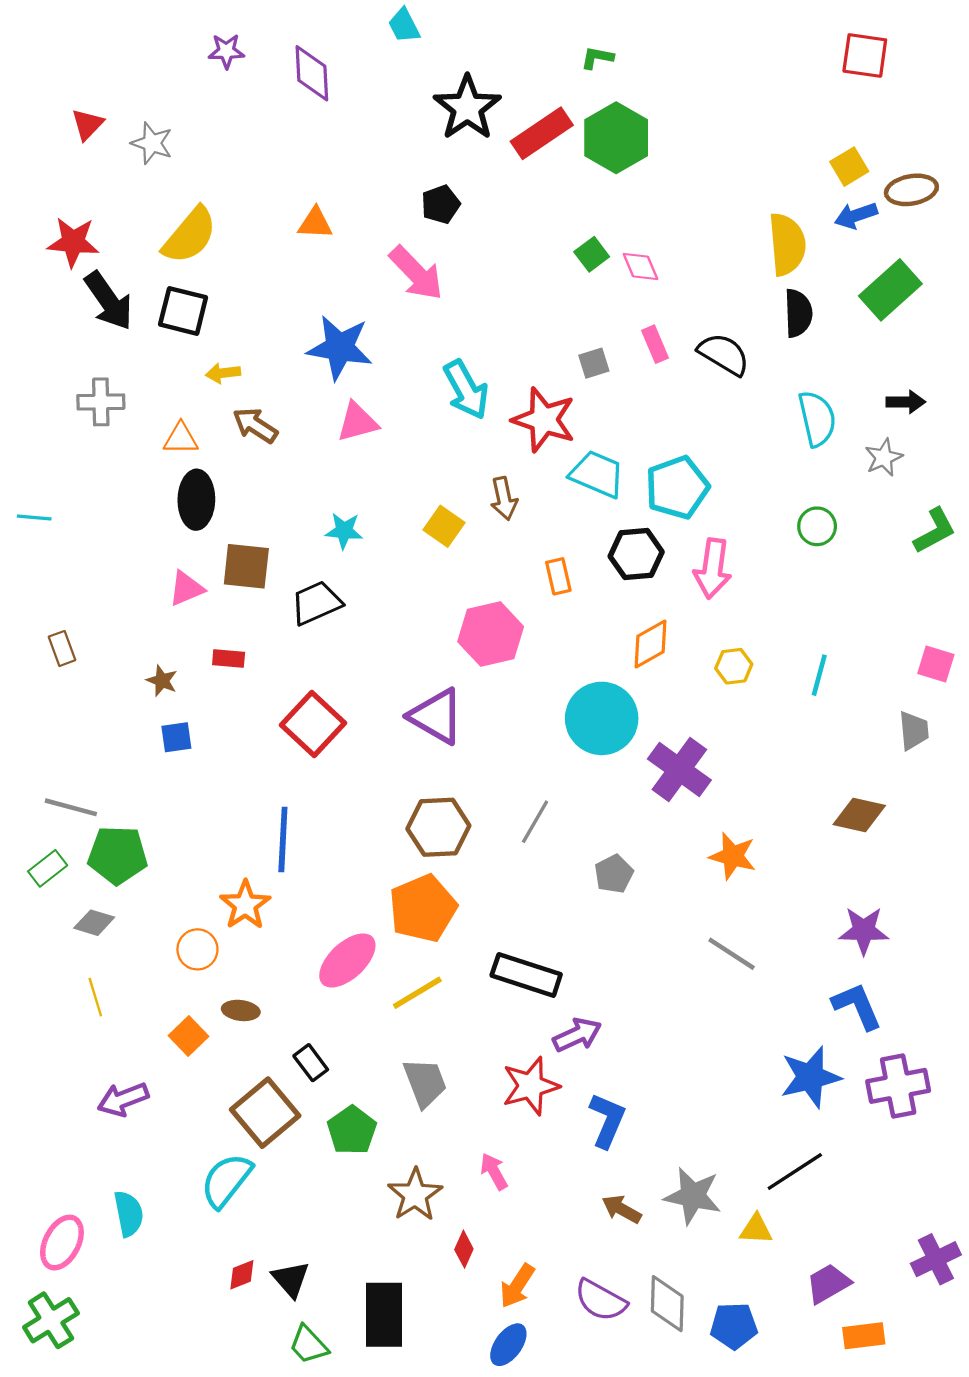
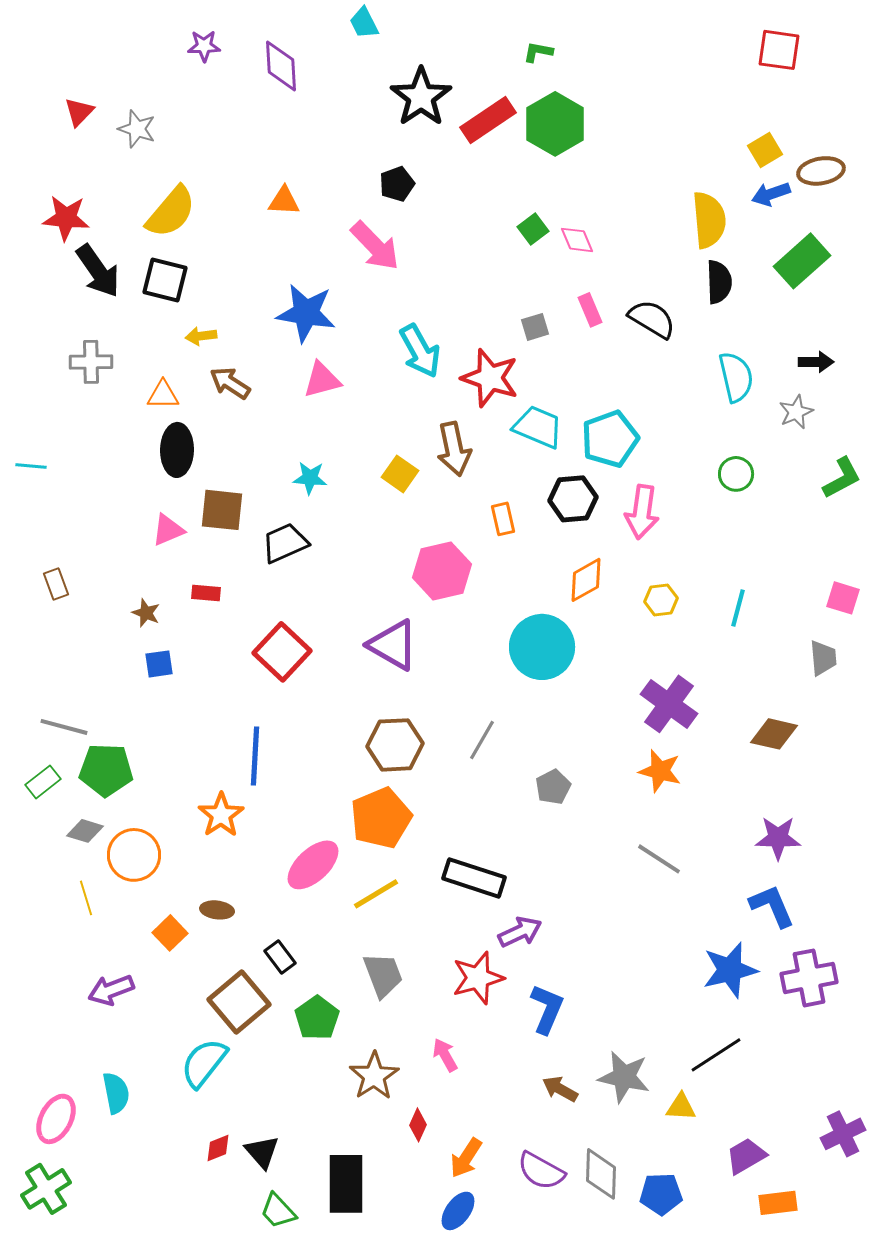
brown arrow: (504, 499) -> (454, 449), size x1.4
purple cross: (679, 770) -> (669, 704), moved
orange circle: (197, 949) -> (134, 855), moved, size x1.4

